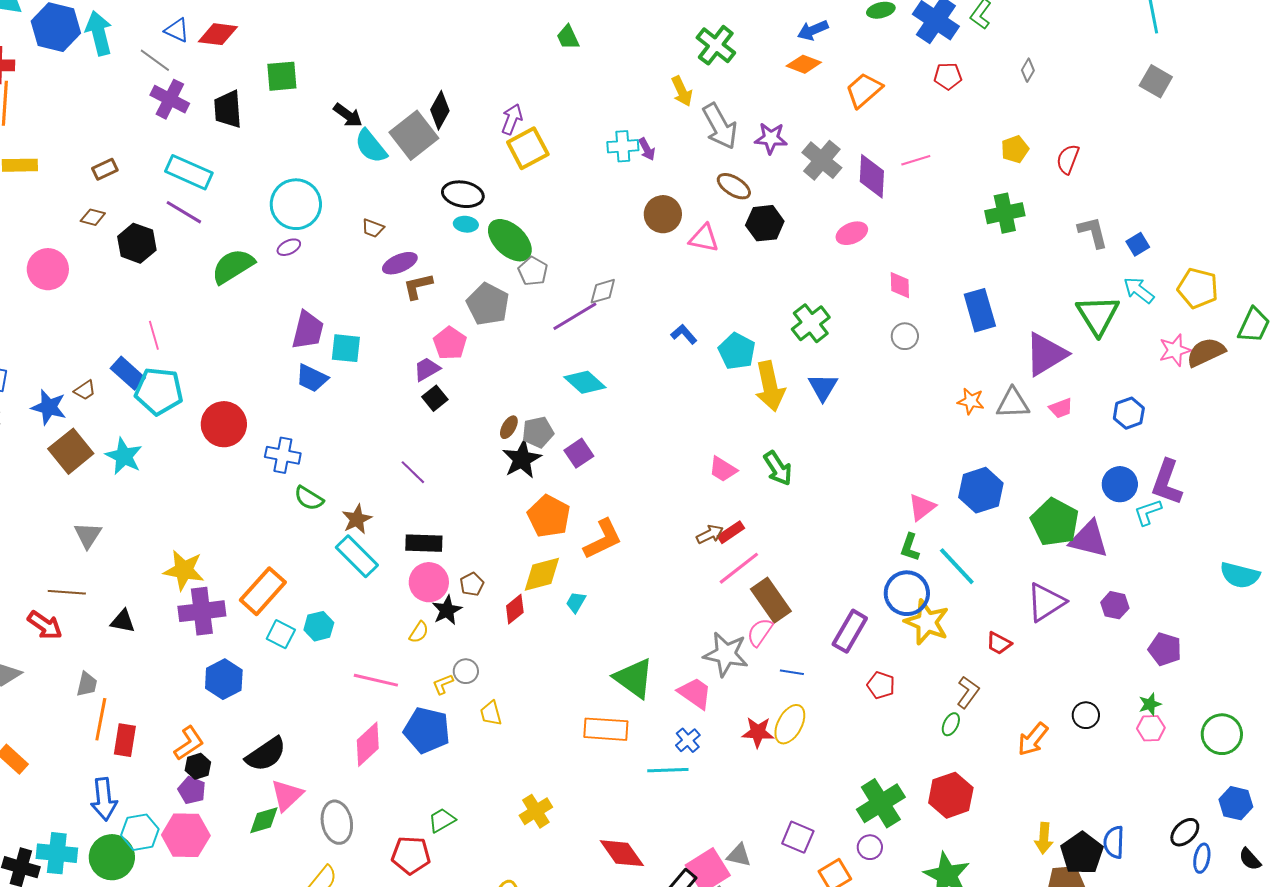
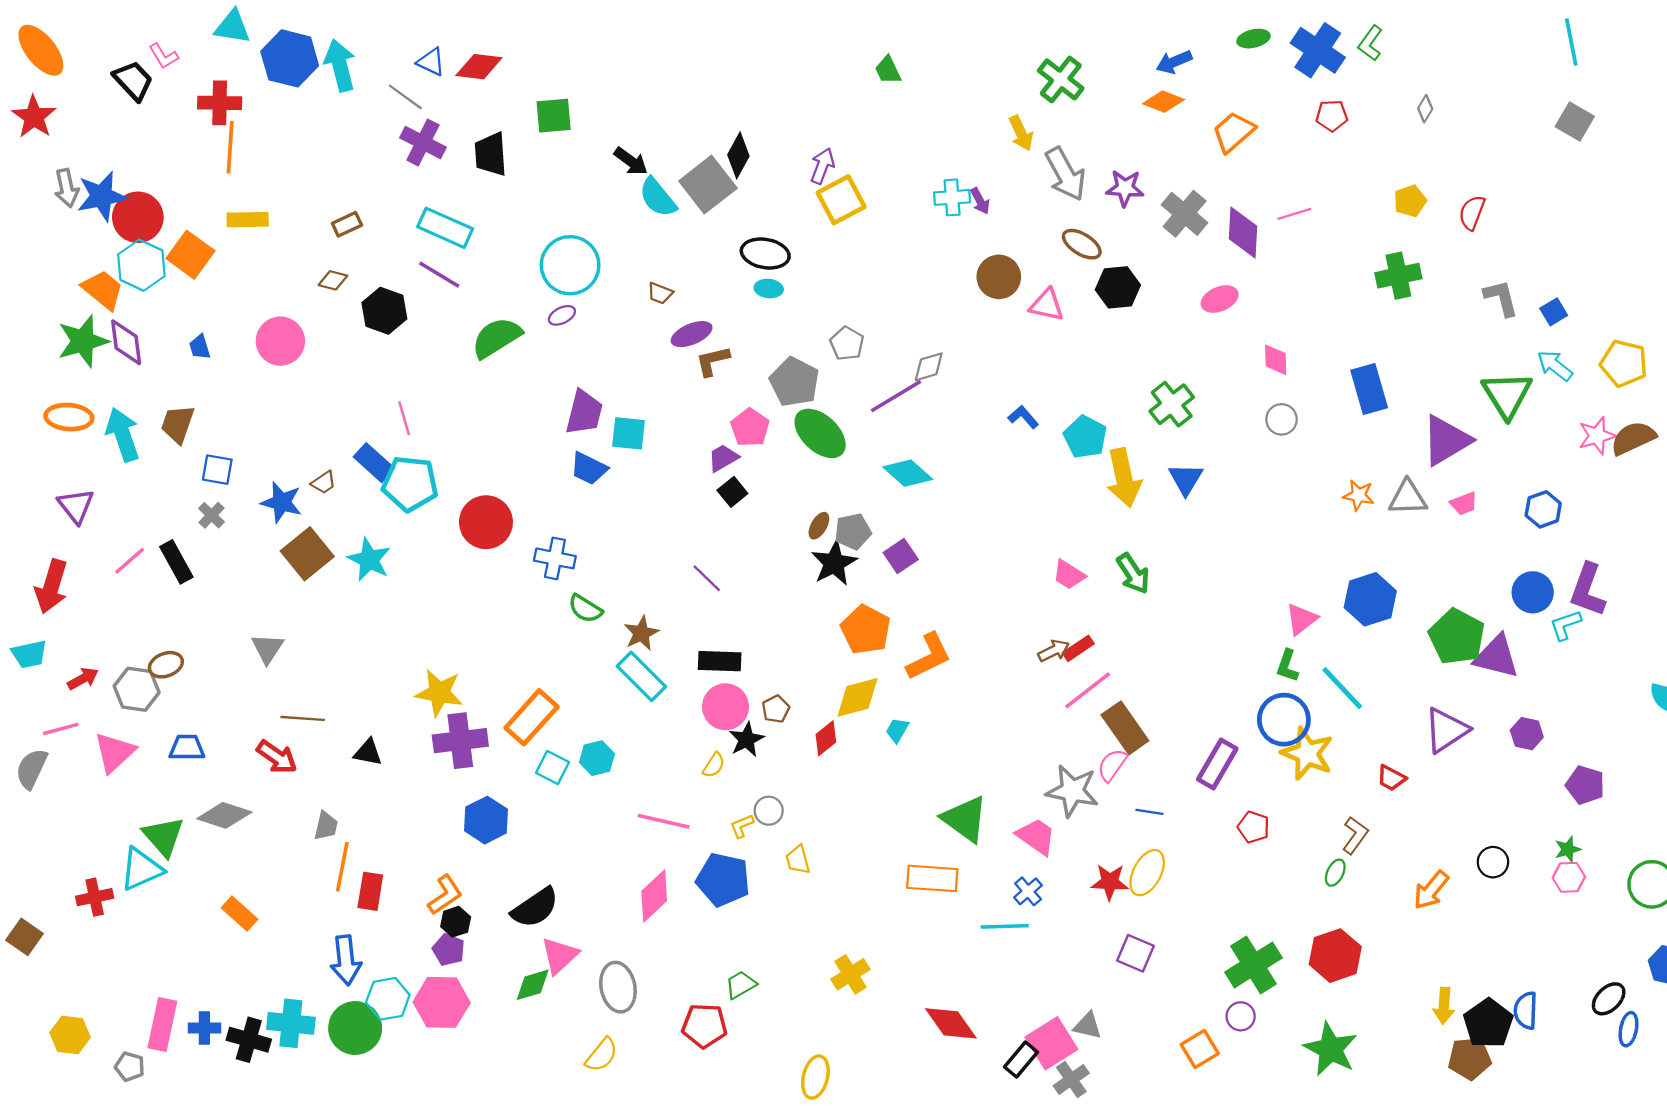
green ellipse: (510, 240) -> (820, 433), moved
gray triangle: (88, 535) -> (268, 648), moved
purple square: (798, 837) -> (1135, 953), moved

